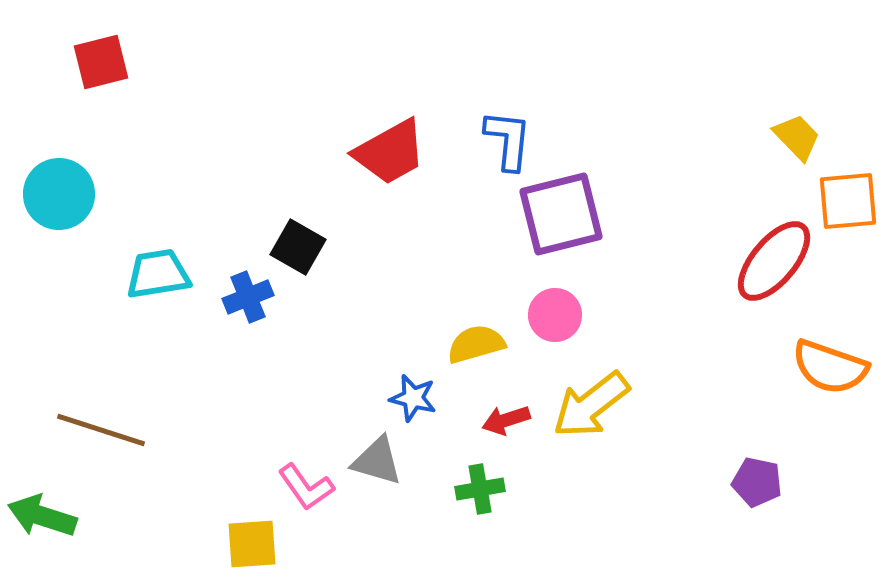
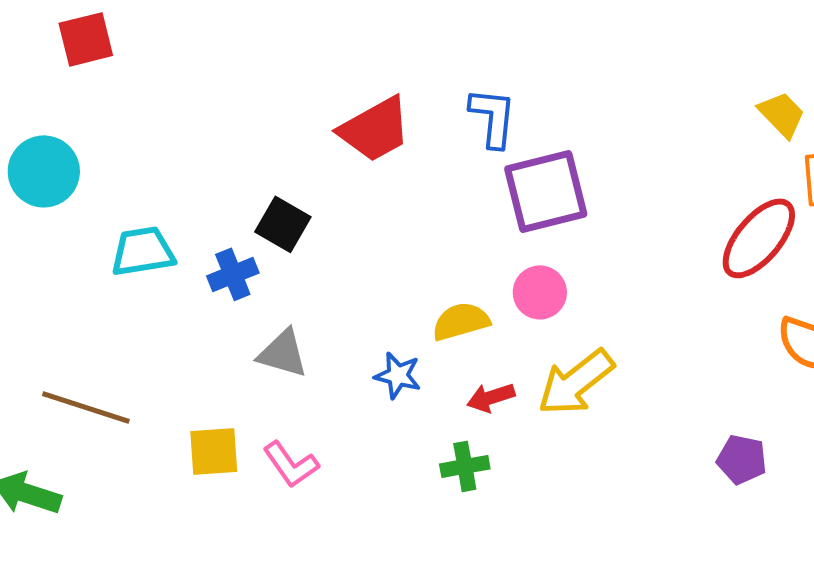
gray triangle: (377, 461) -> (283, 353), moved
yellow square: (252, 544) -> (214, 451), moved

